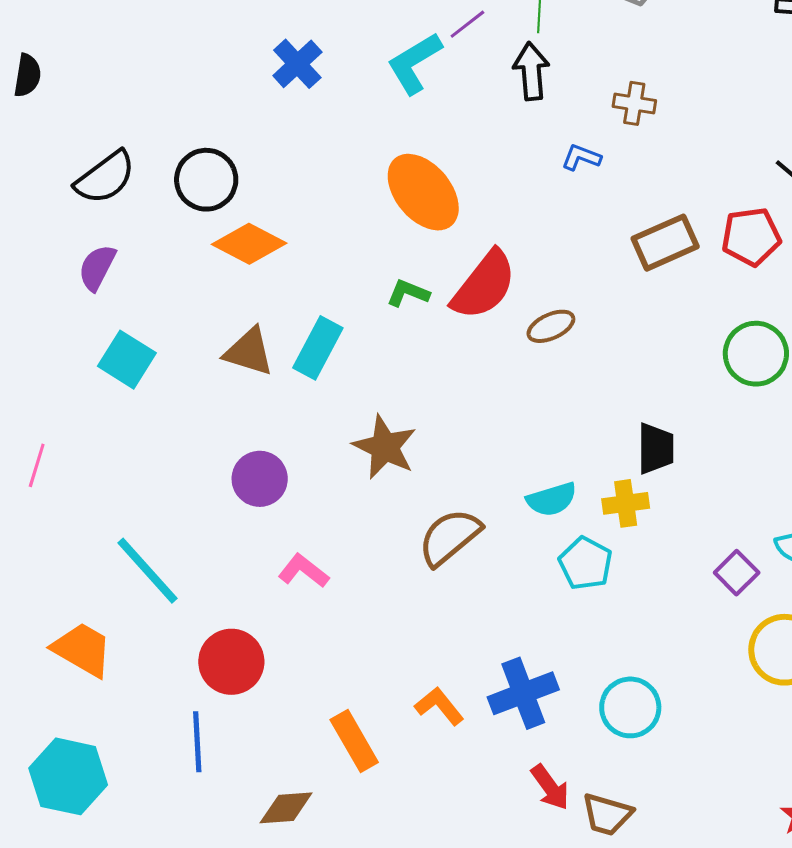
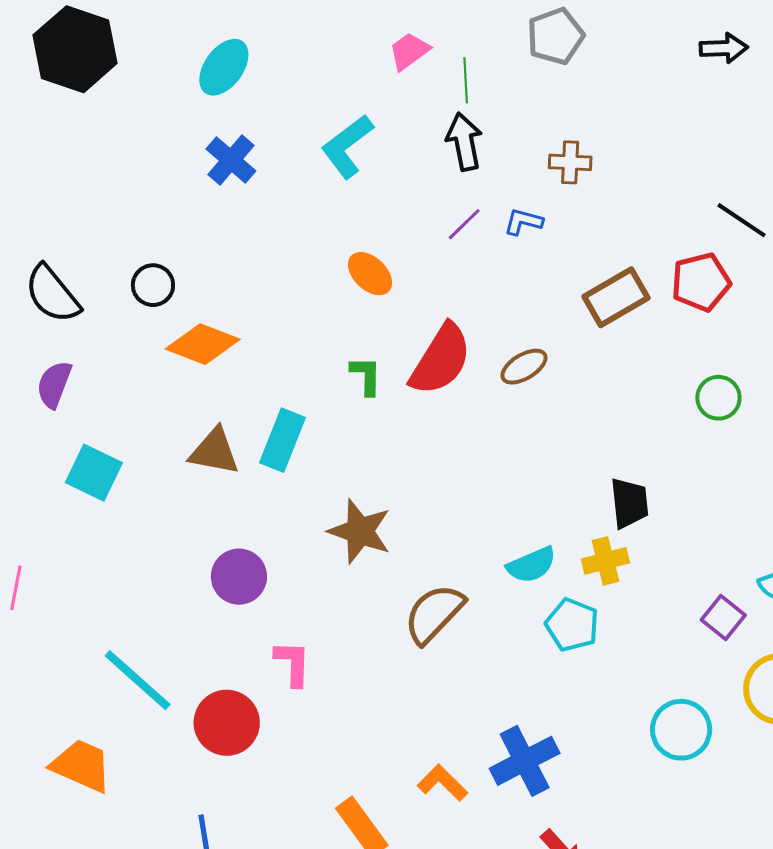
purple line: (467, 24) -> (464, 224), moved
black semicircle: (105, 178) -> (52, 294), turned 94
black circle: (206, 180) -> (153, 285), size x0.7
orange ellipse: (423, 192) -> (370, 274), size x0.6
green L-shape: (408, 293) -> (366, 376), turned 75
brown ellipse: (551, 326) -> (524, 367), moved
green circle: (756, 354) -> (718, 398), size x0.7
pink L-shape: (304, 571) -> (293, 663), turned 60
red circle: (231, 662) -> (227, 723), moved
cyan circle: (630, 707) -> (681, 730), moved

